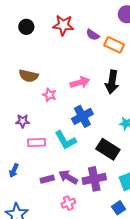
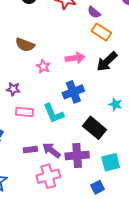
orange rectangle: (114, 45) -> (101, 32), moved
black arrow: (112, 82) -> (107, 62), turned 30
pink cross: (68, 203) -> (48, 176), size x1.6

